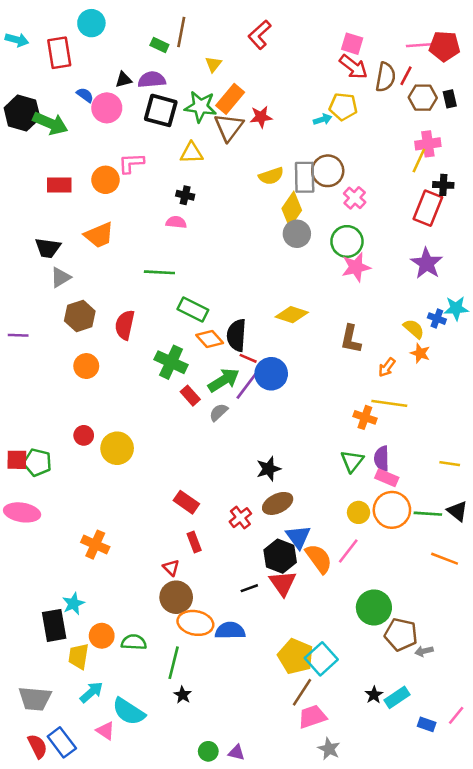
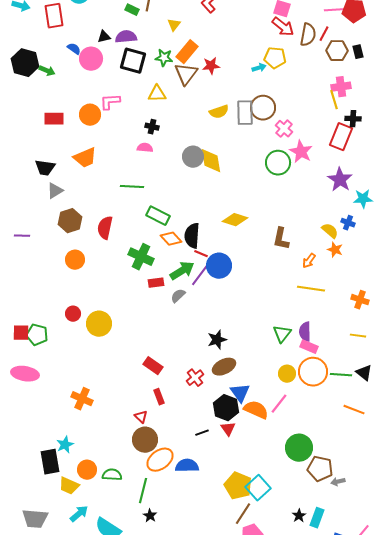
green star: (201, 107) -> (164, 58), size x0.7
green arrow: (50, 123) -> (47, 71), size x0.6
yellow line: (419, 161) -> (334, 100), turned -42
yellow diamond: (292, 209) -> (211, 161), moved, turned -44
gray circle: (297, 234) -> (193, 157), moved
pink star: (356, 267) -> (301, 152), moved, turned -30
cyan star: (456, 308) -> (363, 199), moved
red rectangle: (190, 396) -> (156, 283), turned -56
orange cross: (365, 417) -> (360, 300), moved
orange semicircle: (319, 559) -> (256, 410), turned -30
red triangle: (283, 583) -> (228, 429), size x0.7
orange ellipse: (195, 623) -> (160, 460), turned -48
yellow trapezoid: (79, 656) -> (69, 486), turned -75
cyan rectangle: (397, 697) -> (317, 518), turned -36

